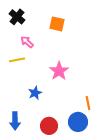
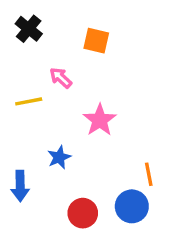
pink arrow: (27, 42) -> (61, 78), moved
blue arrow: (15, 121) -> (20, 186), moved

